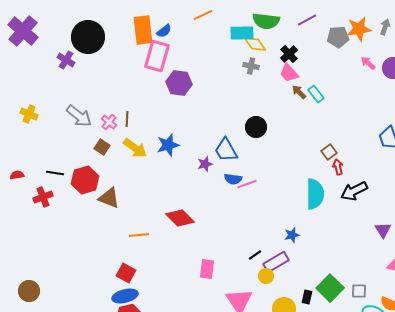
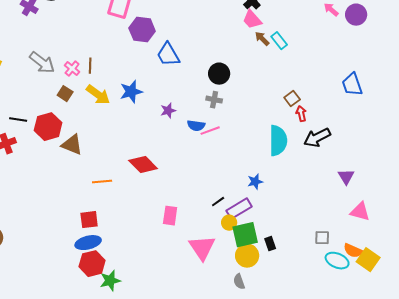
gray cross: (251, 66) -> (214, 100), moved
blue trapezoid: (226, 150) -> (168, 55), moved
red square: (126, 273) -> (89, 220), turned -36
green square: (330, 288) -> (245, 235), moved, turned 32
black rectangle: (307, 297) -> (270, 244), turned -32

